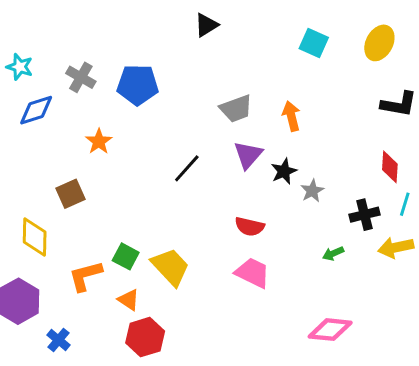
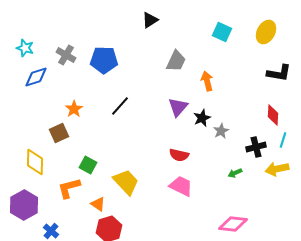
gray trapezoid: (236, 109) -> (176, 61), moved, turned -45
orange star: (99, 141) -> (74, 109), moved
black line: (187, 168) -> (120, 106), moved
green square: (126, 256) -> (88, 165), moved

